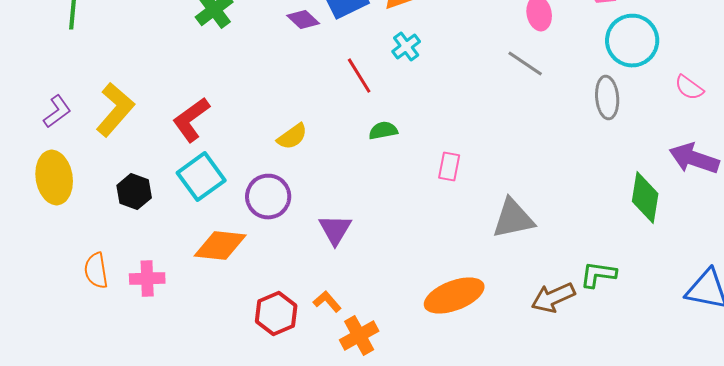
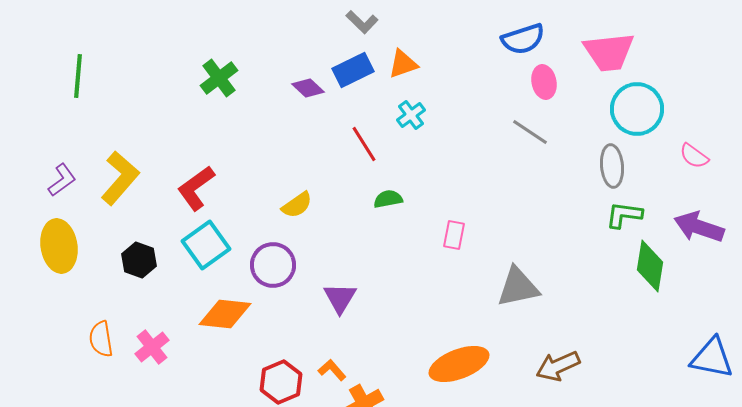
green L-shape: (598, 275) -> (624, 215), moved
pink cross: (147, 279) -> (152, 347), turned -36

